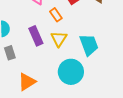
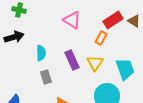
orange rectangle: (56, 15) -> (101, 38), moved, turned 64

